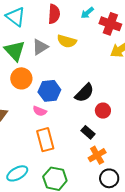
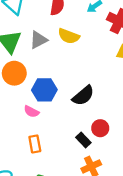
red circle: (103, 111) -> (100, 128), moved
orange rectangle: (45, 140) -> (35, 144), size x0.7

